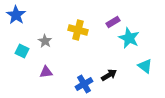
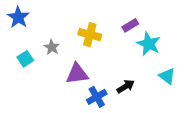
cyan square: (22, 51) -> (25, 59), turned 32
purple triangle: (46, 72) -> (77, 74), moved, size x1.5

